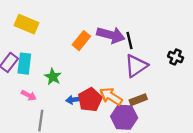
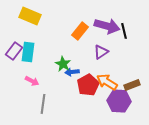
purple triangle: (136, 66) -> (101, 52), moved, size x0.7
green star: (53, 77) -> (63, 64), moved
blue arrow: (74, 100) -> (72, 72), moved

